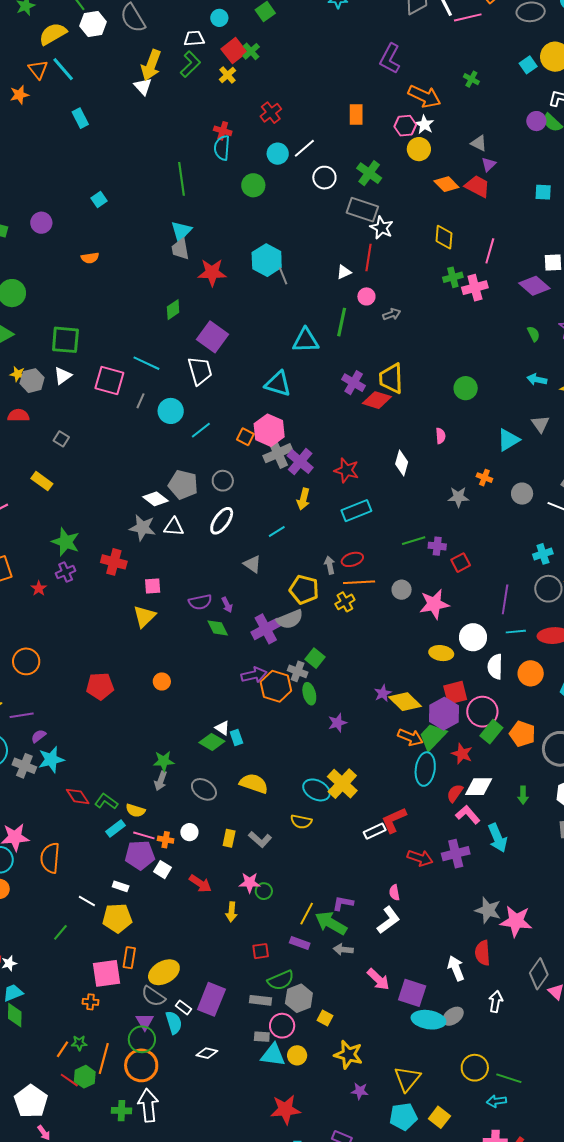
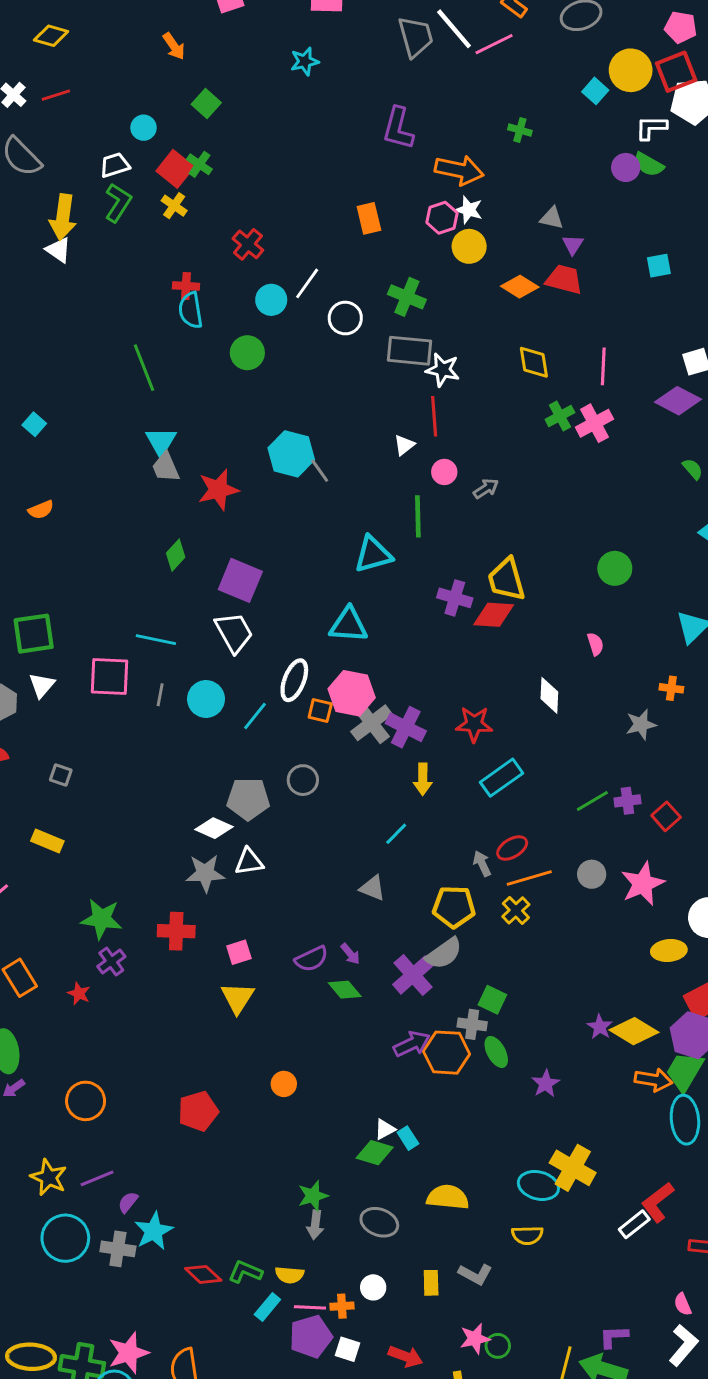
white ellipse: (222, 521) -> (294, 680), moved
white triangle: (222, 728) -> (385, 1129), turned -49

